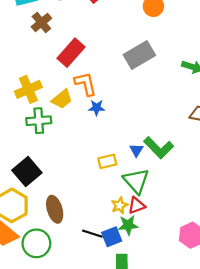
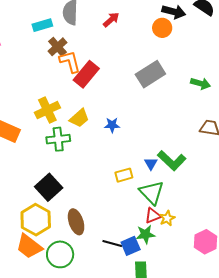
orange L-shape: (86, 84) -> (70, 62), moved
yellow star: (119, 205) -> (167, 218), moved

